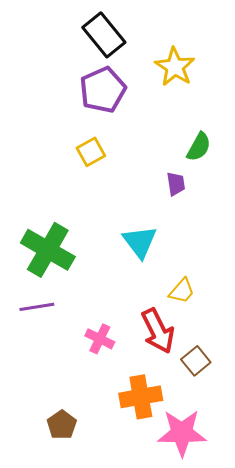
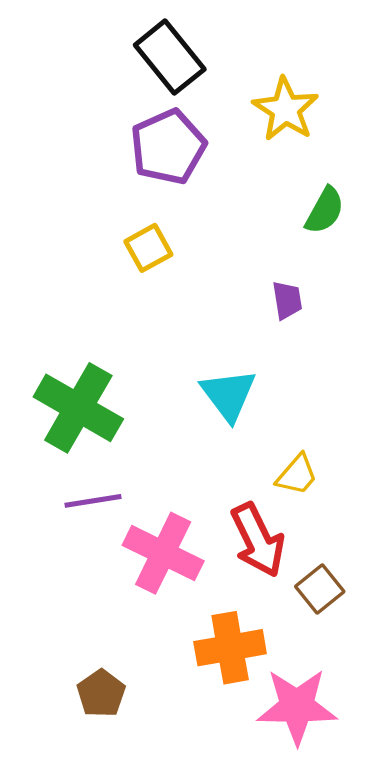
green semicircle: (199, 147) -> (325, 210), moved
purple line: (37, 307) -> (93, 501), moved
pink cross: (100, 339) -> (163, 553), size x1.6

